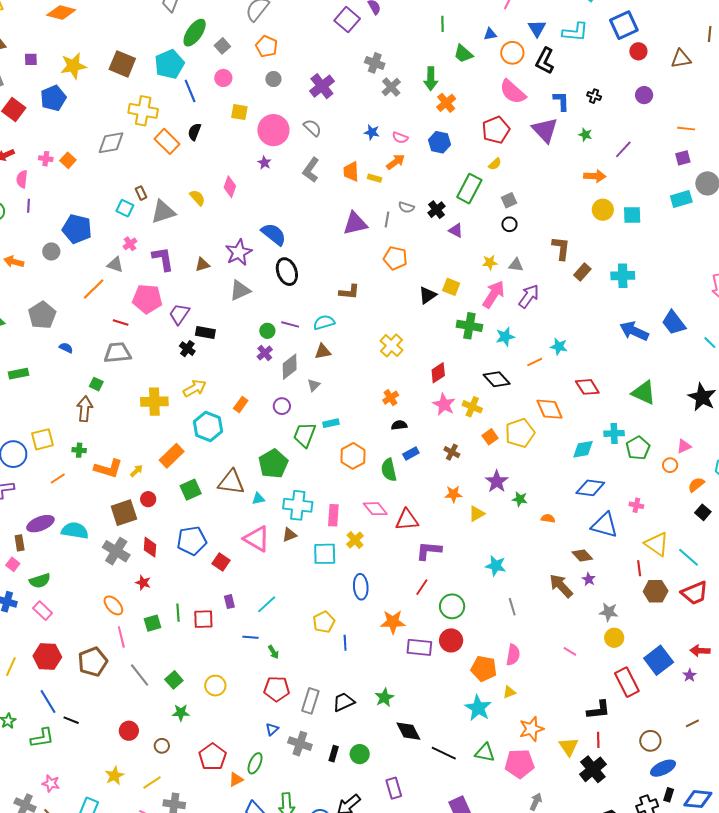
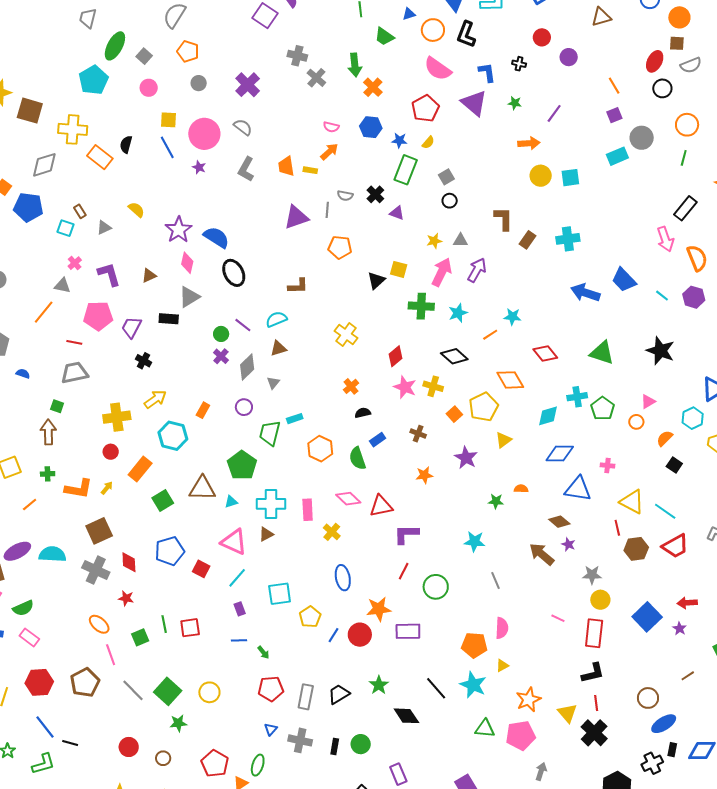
red circle: (638, 51) -> (542, 37), moved
brown square: (122, 64) -> (30, 111), moved
blue line: (190, 91) -> (167, 147), moved
orange line: (686, 129) -> (614, 86), turned 60
blue star: (372, 132) -> (399, 140), moved
pink diamond: (230, 187) -> (187, 263), moved
gray triangle: (163, 212) -> (104, 228), size x0.6
blue pentagon: (77, 229) -> (28, 207), moved
purple star: (239, 252) -> (179, 230), moved
purple line: (290, 324) -> (243, 325), turned 30
black rectangle: (205, 332) -> (169, 319), moved
red circle: (148, 499) -> (111, 452), moved
green star: (520, 499) -> (496, 501), moved
yellow triangle: (477, 514) -> (503, 440), moved
cyan square: (325, 554) -> (280, 594), moved
purple rectangle: (229, 602) -> (240, 609), moved
cyan line: (267, 604) -> (237, 578), moved
red circle: (451, 640) -> (360, 635), moved
blue line: (345, 643) -> (334, 635), turned 42
green square: (174, 680) -> (168, 691), size x1.5
red rectangle: (627, 682) -> (594, 633), moved, turned 40
black line: (444, 753) -> (436, 688), moved, turned 30

